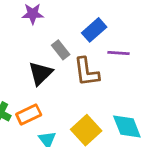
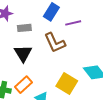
gray rectangle: (61, 50) -> (24, 28), moved, turned -40

